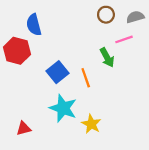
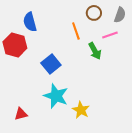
gray semicircle: (135, 17) -> (120, 15), turned 126
orange line: (86, 78) -> (76, 31), moved

